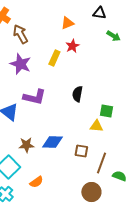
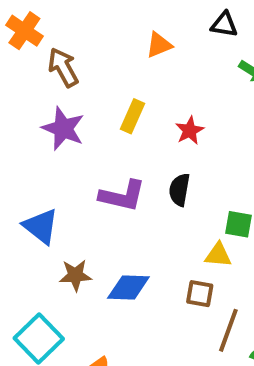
red star: (72, 46) -> (190, 131), moved
purple L-shape: (34, 97) -> (122, 196), moved
brown star: (26, 145) -> (75, 275), moved
brown square: (81, 151) -> (200, 294), moved

